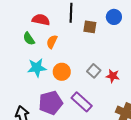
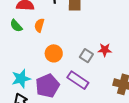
cyan star: (37, 68) -> (21, 79), moved
gray square: (94, 71) -> (86, 56), moved

